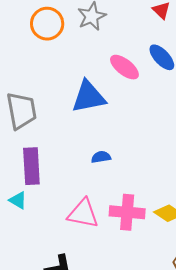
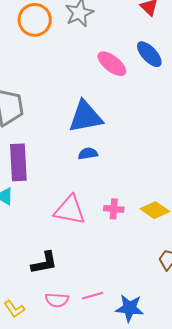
blue triangle: (89, 97) -> (85, 117), moved
pink cross: (127, 212) -> (114, 209), size x0.6

